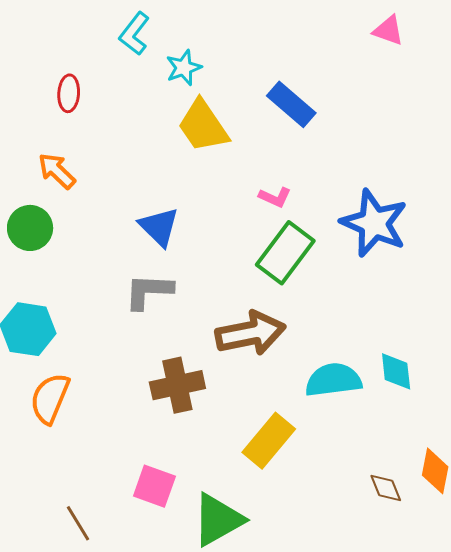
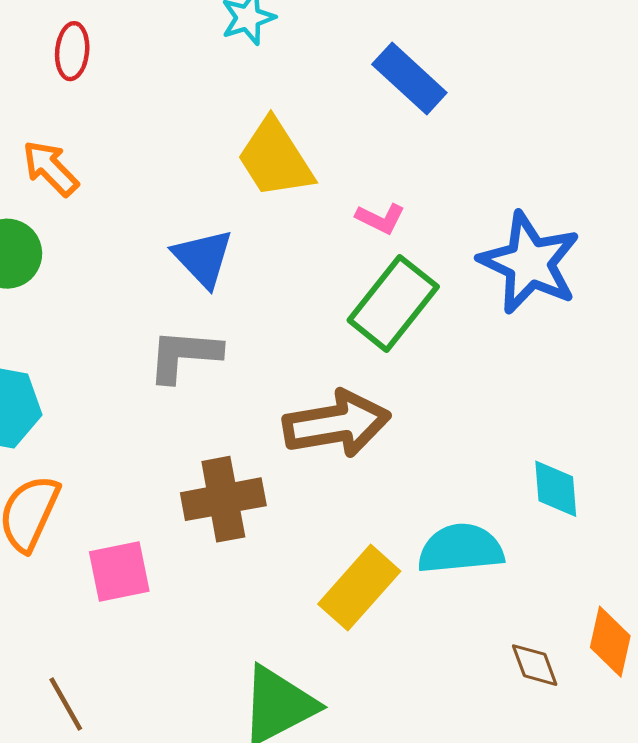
yellow trapezoid: (203, 126) -> (275, 159), moved
cyan semicircle: (333, 380) -> (461, 549), moved
pink square: (154, 486) -> (119, 571), moved, turned -33

